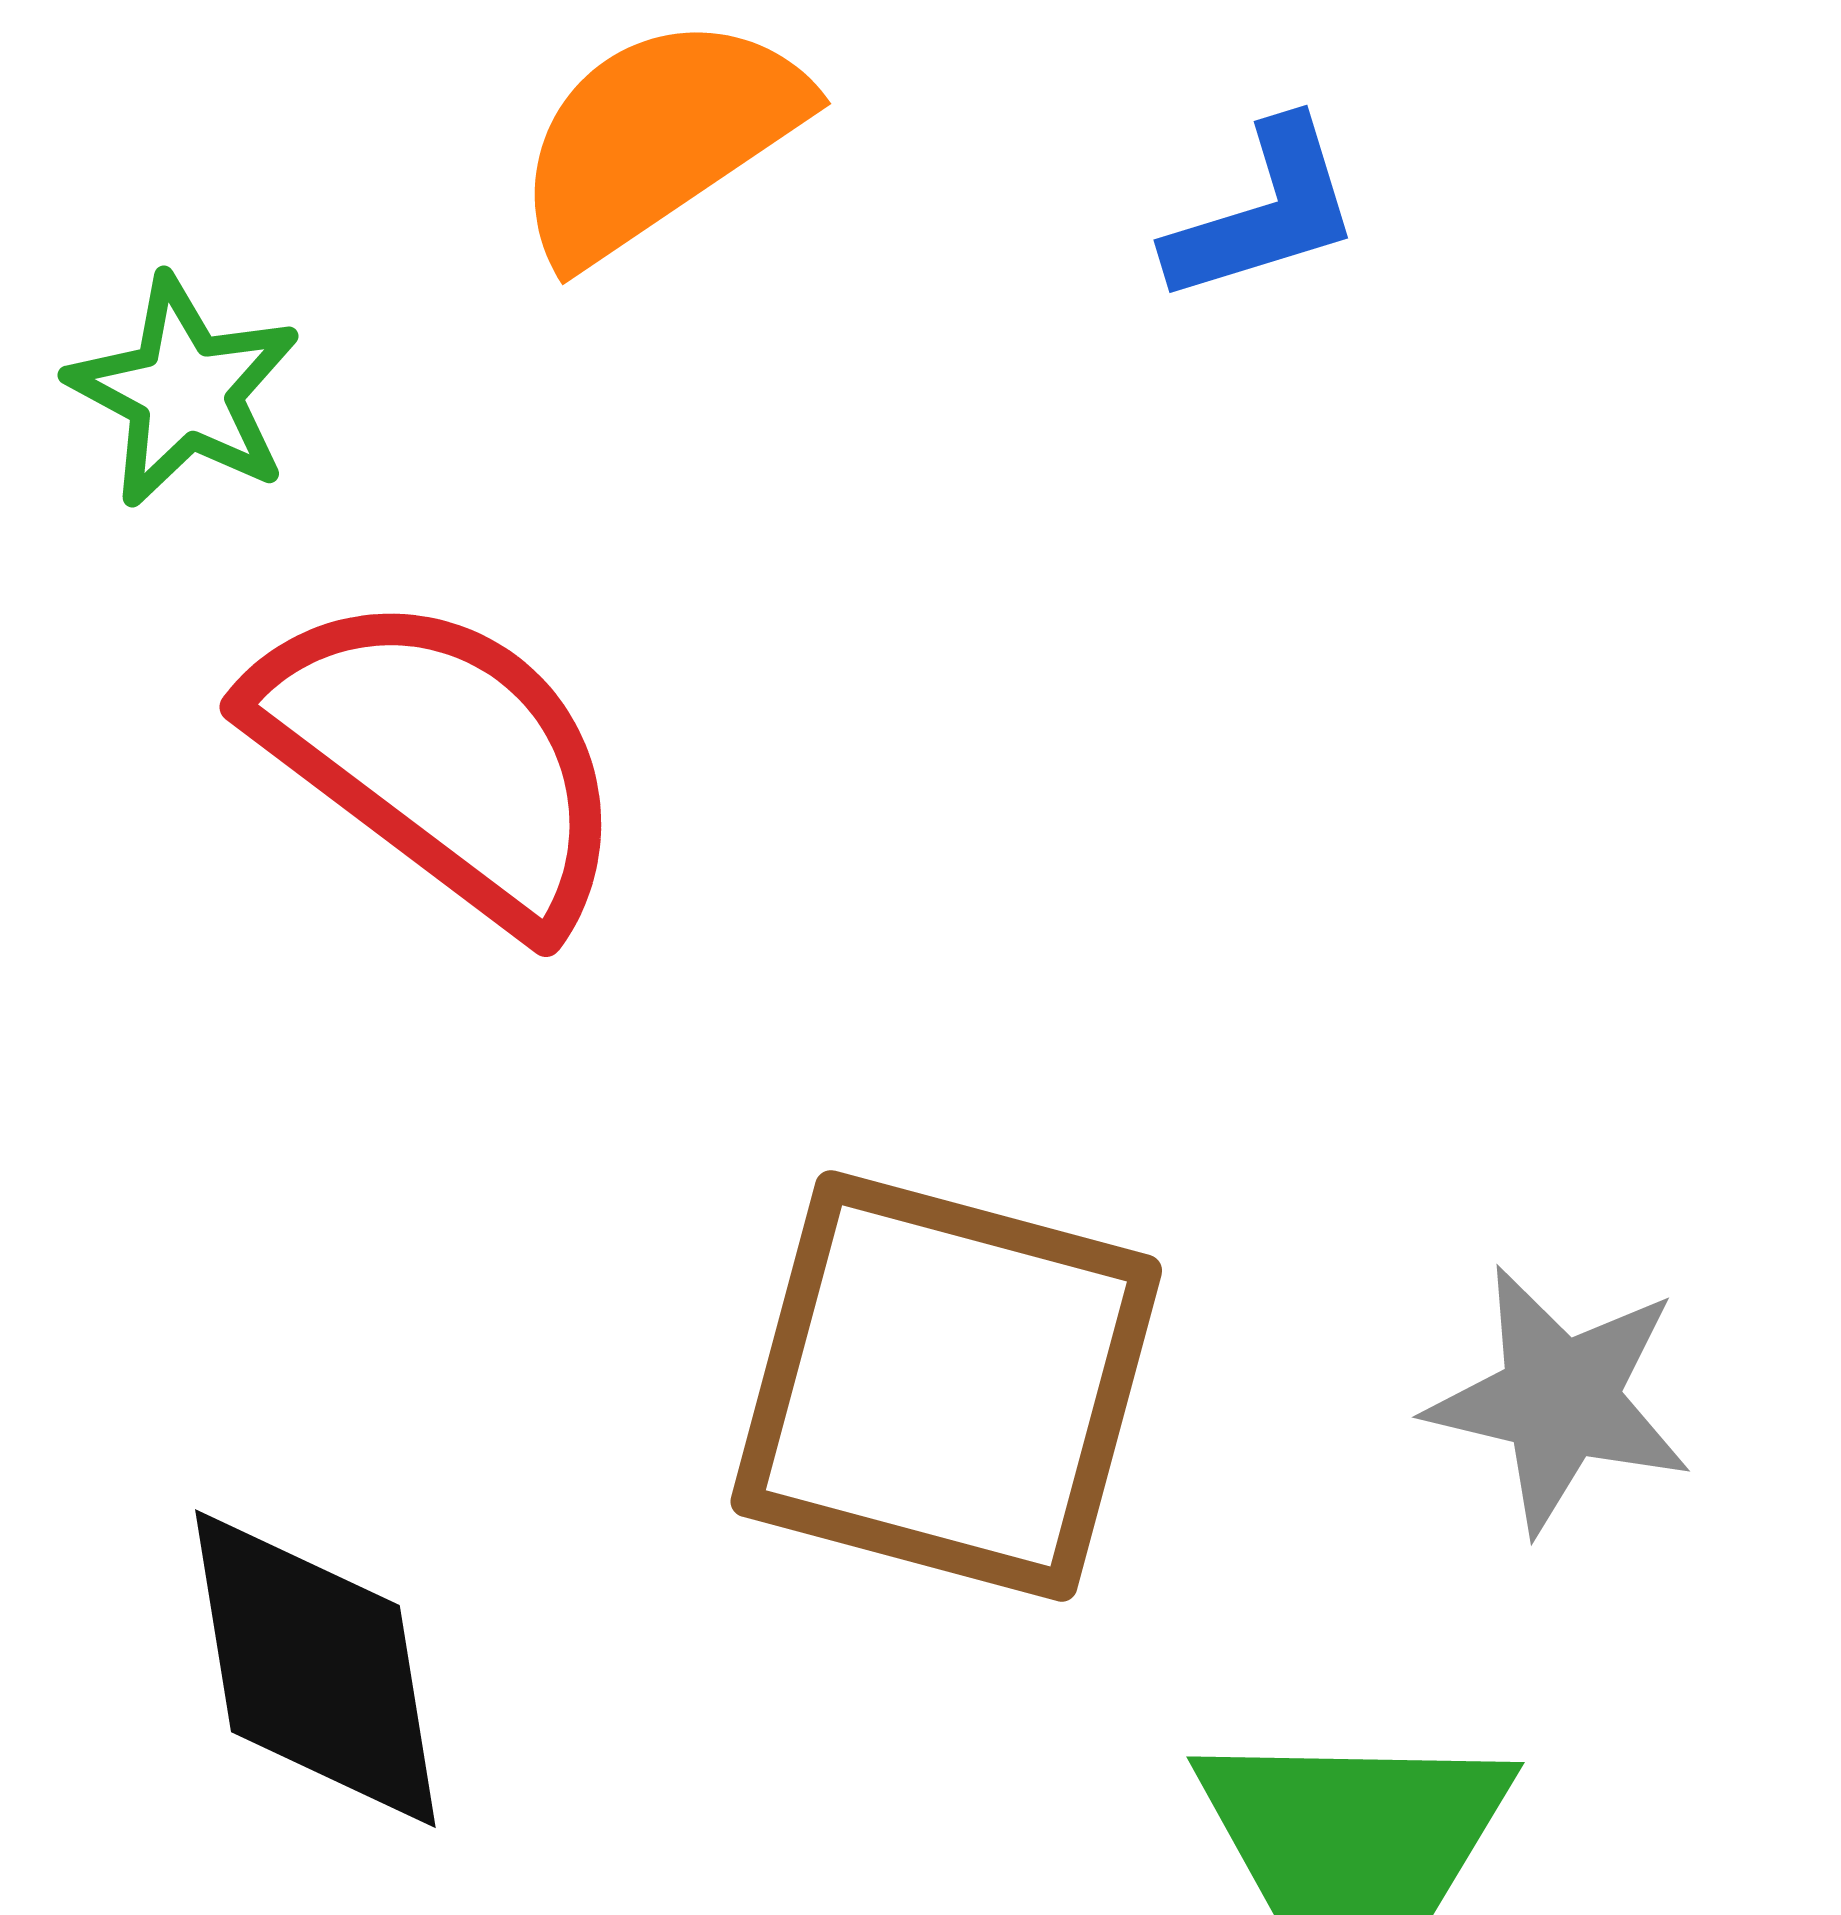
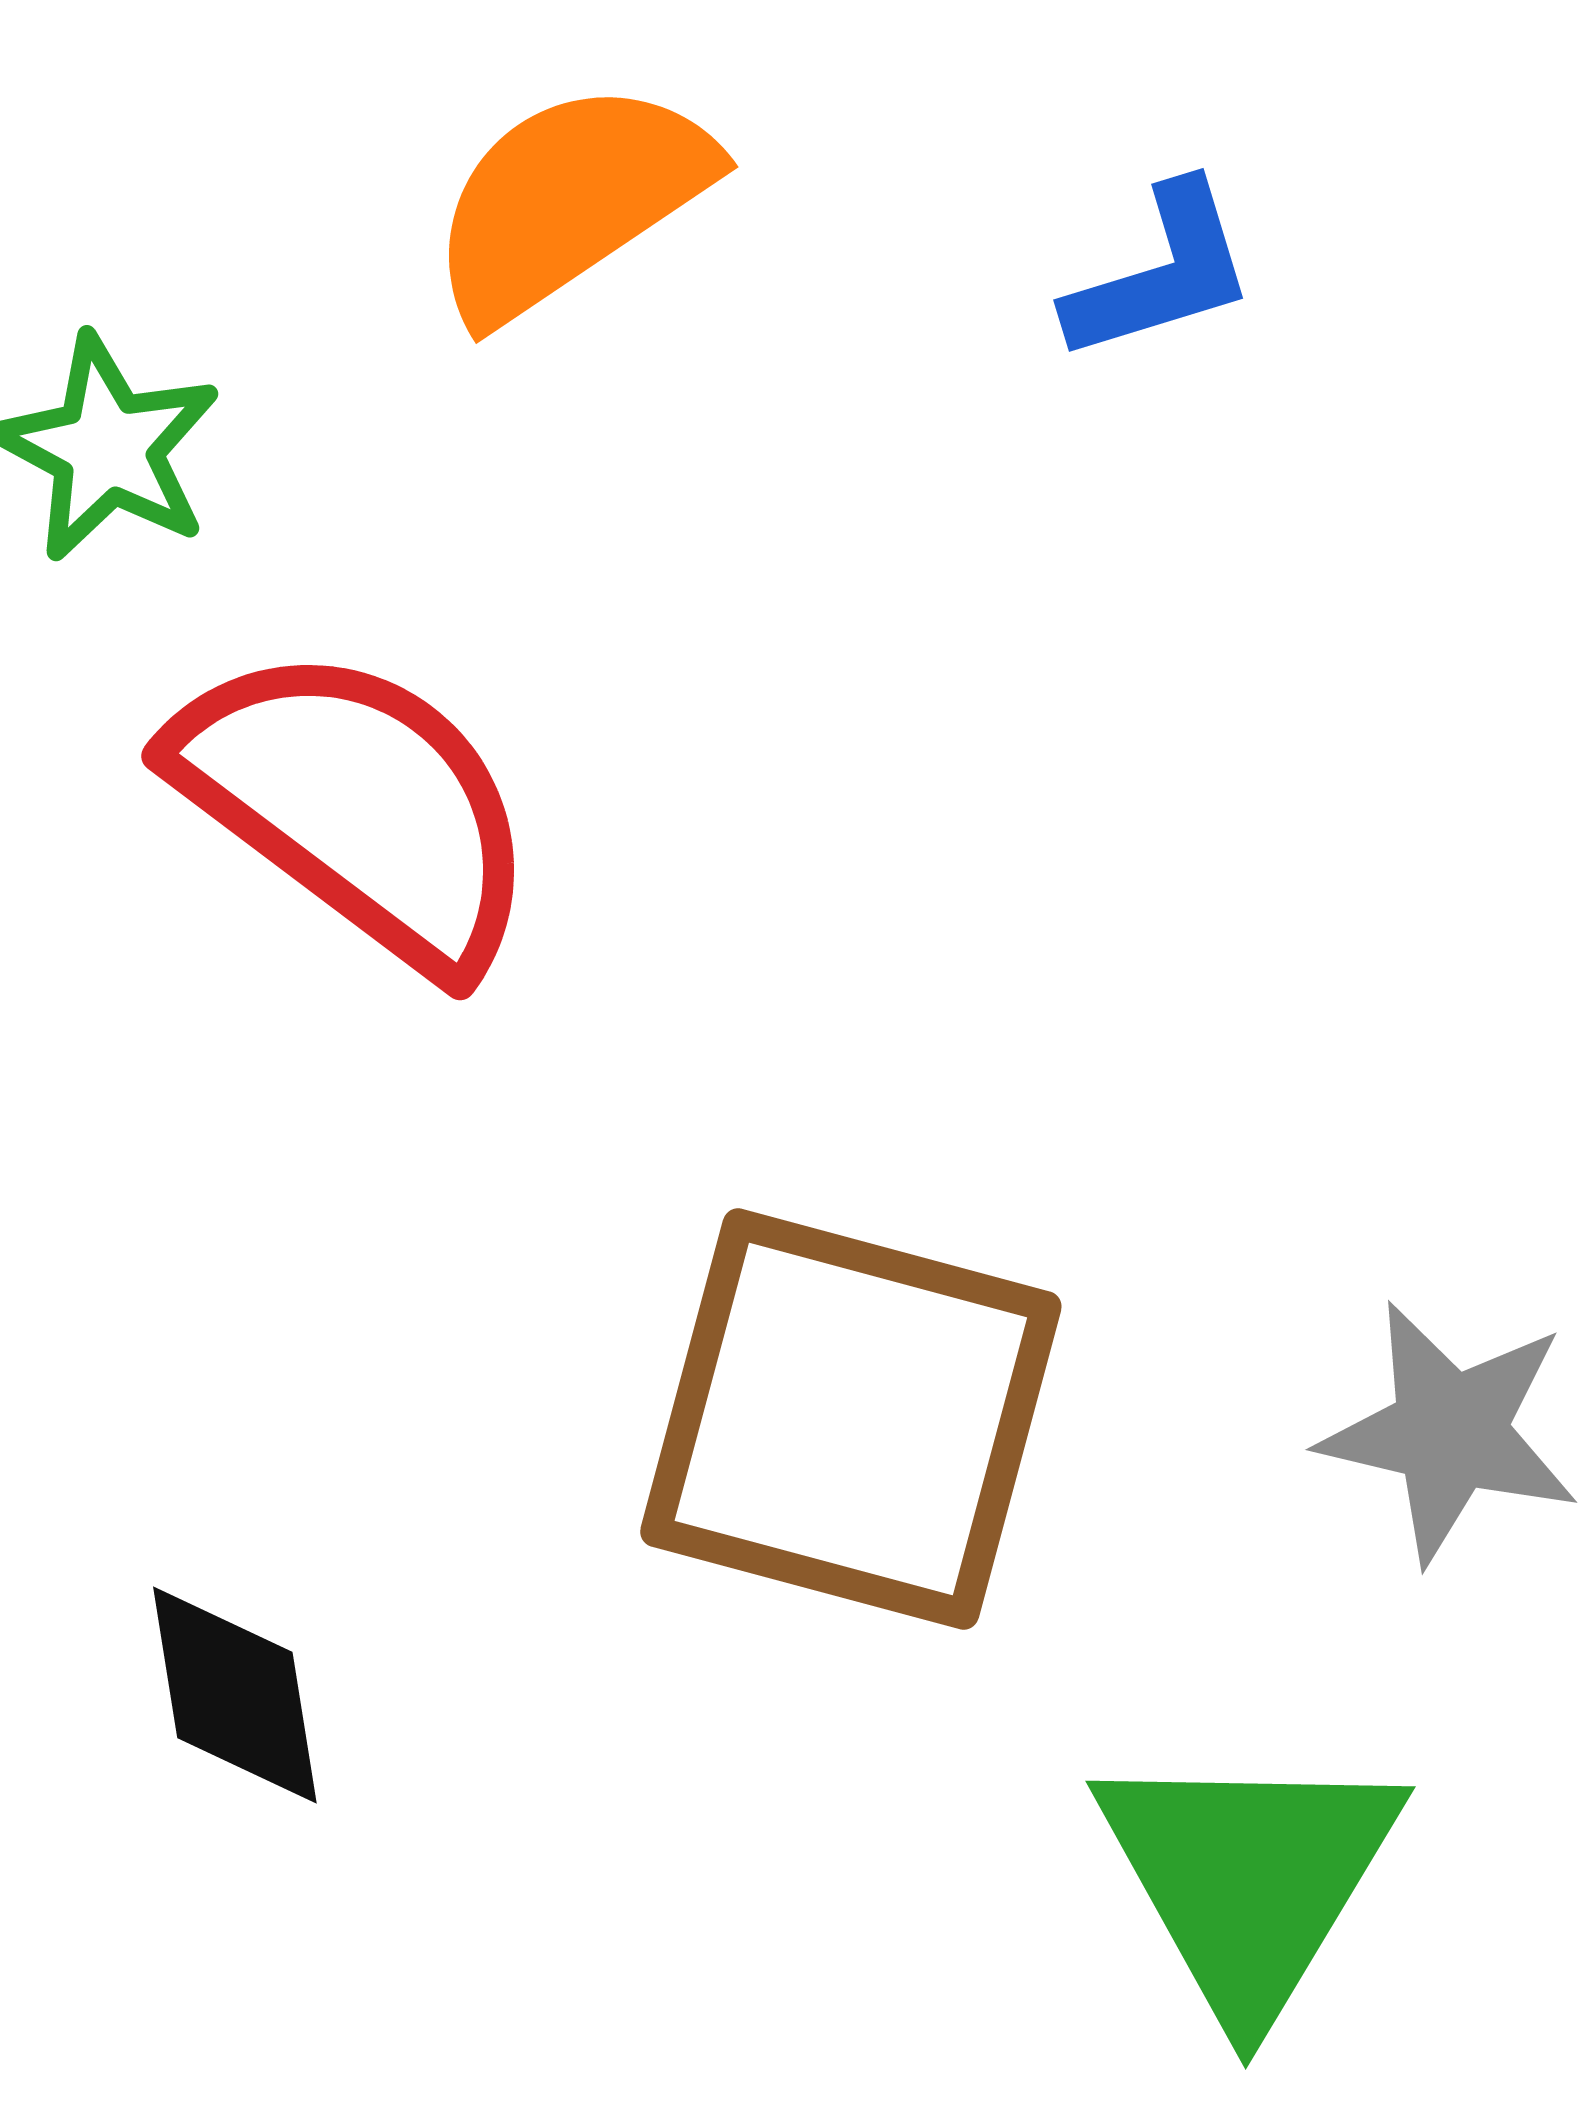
black diamond: (315, 1669) -> (235, 1695), size x0.7

